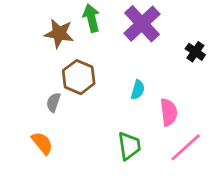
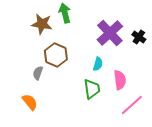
purple cross: (142, 24) -> (110, 33), moved
green trapezoid: (129, 146) -> (92, 89), moved

